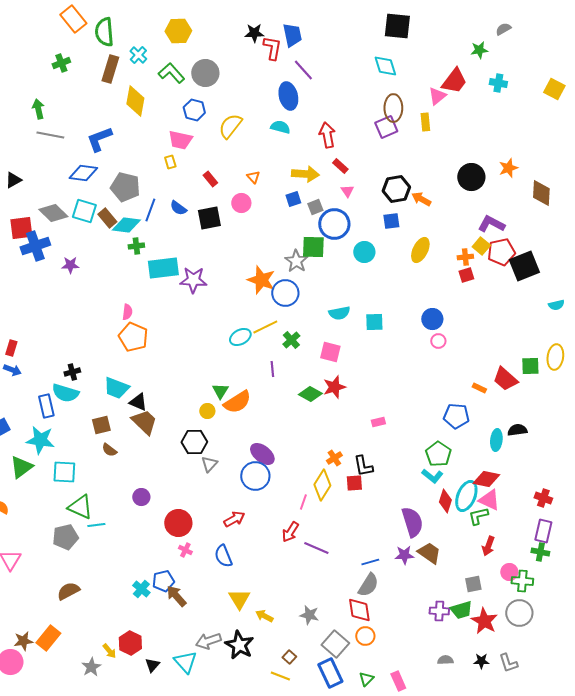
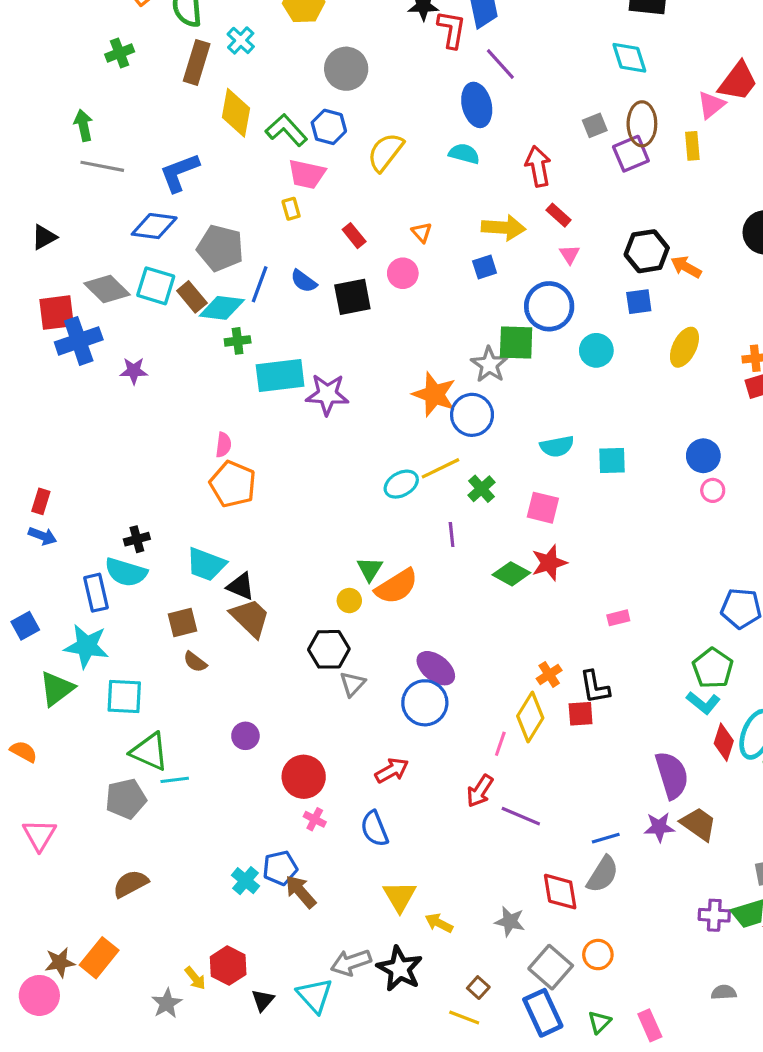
green L-shape: (171, 73) -> (286, 130), moved
gray square: (315, 207) -> (595, 125), moved
red diamond: (359, 610) -> (560, 892), moved

